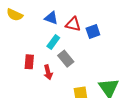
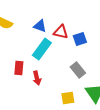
cyan rectangle: (53, 42) -> (42, 49), size x1.5
gray rectangle: (66, 59) -> (78, 70), moved

